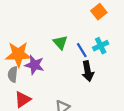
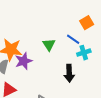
blue line: (82, 50) -> (73, 39), moved, turned -32
purple star: (34, 65) -> (24, 61), turned 30

